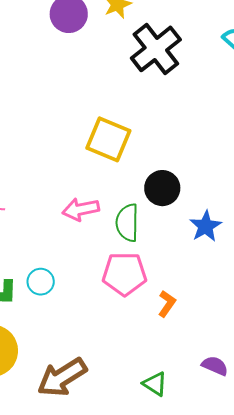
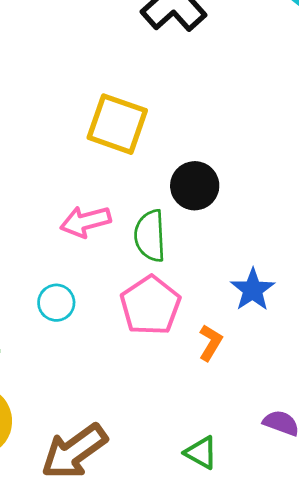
blue star: (206, 226) -> (253, 290), moved
pink pentagon: (124, 274) -> (150, 305), turned -30
cyan circle: (41, 282) -> (56, 303), moved

